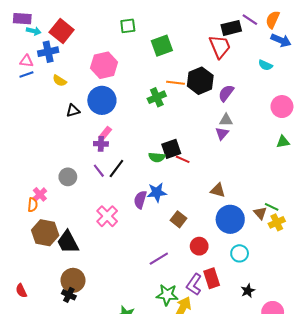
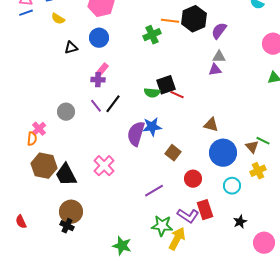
blue circle: (102, 100) -> (99, 38), size x0.7
purple triangle: (222, 133) -> (215, 70), turned 40
purple semicircle: (140, 200) -> (136, 134), size x1.4
pink cross: (107, 216) -> (104, 166), moved
yellow cross: (277, 222) -> (258, 171), moved
purple L-shape: (194, 284) -> (188, 216), turned -90

